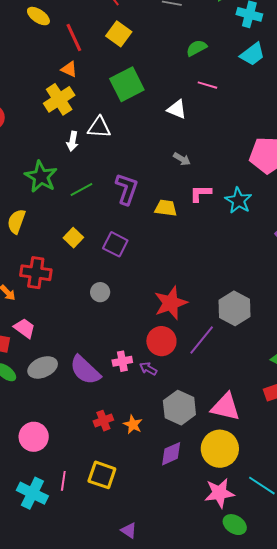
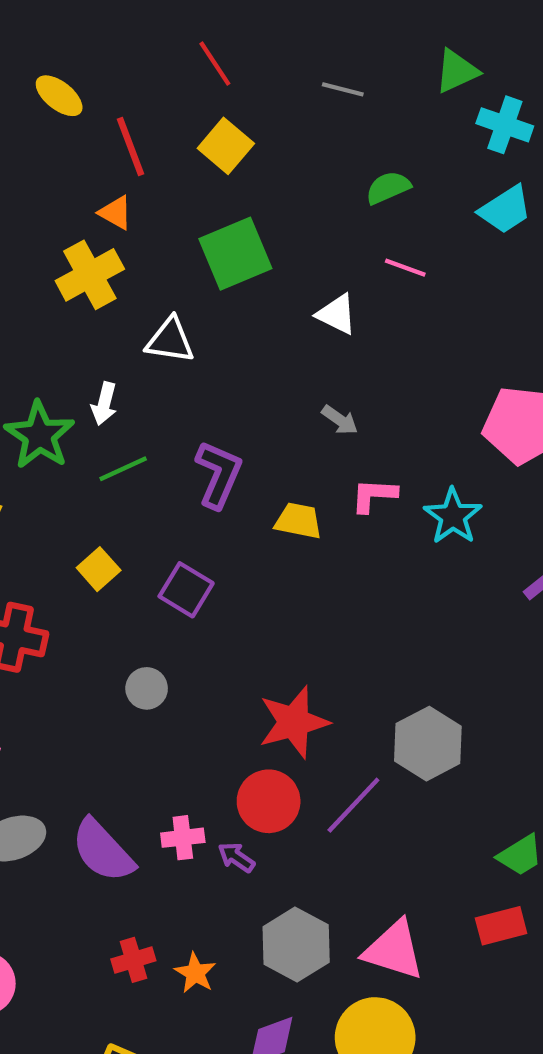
white arrow: (72, 141) -> (104, 404), moved

